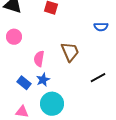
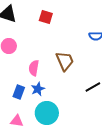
blue rectangle: (24, 83) -> (19, 92), turned 72

